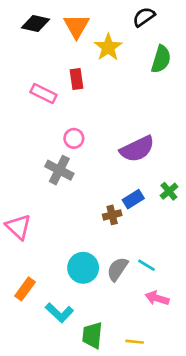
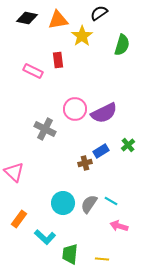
black semicircle: (144, 17) -> (99, 13), moved
orange triangle: (76, 26) -> (58, 20), turned 50
pink circle: (74, 138) -> (75, 109), moved, size x1.5

